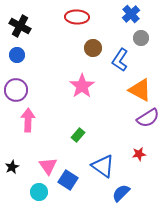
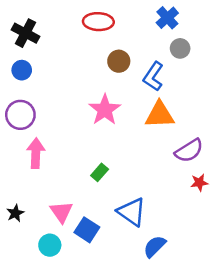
orange triangle: (140, 90) -> (160, 115), moved, turned -30
red star: (139, 154) -> (199, 183), moved

